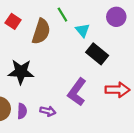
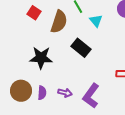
black rectangle: (97, 54) -> (81, 48), moved
purple L-shape: (77, 92) -> (91, 96), moved

